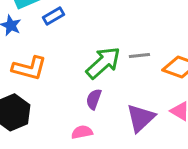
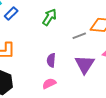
gray line: (139, 55) -> (79, 36), moved
green arrow: (103, 63) -> (50, 17), moved, size x0.7

